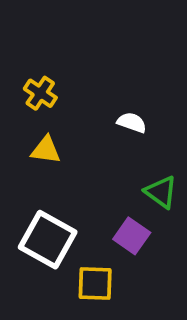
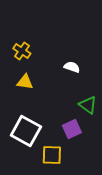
purple square: (132, 236) -> (72, 129), turned 30

